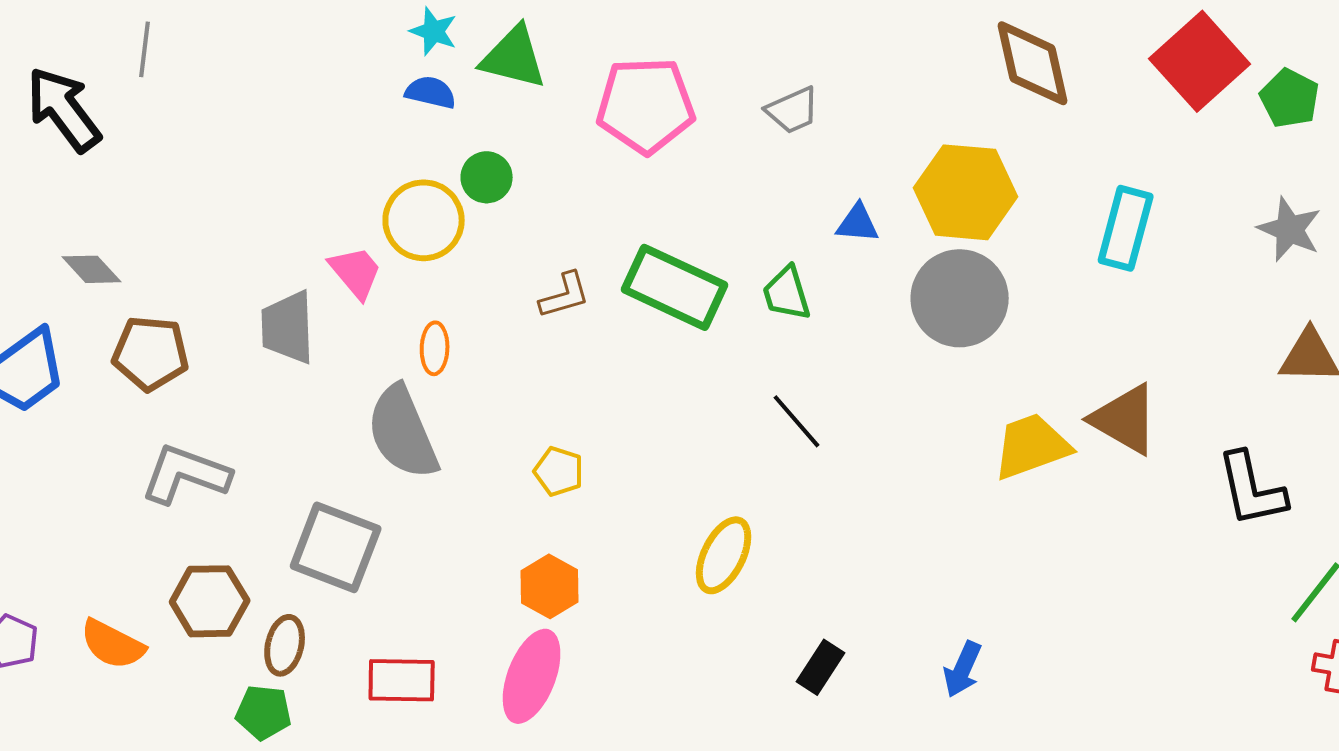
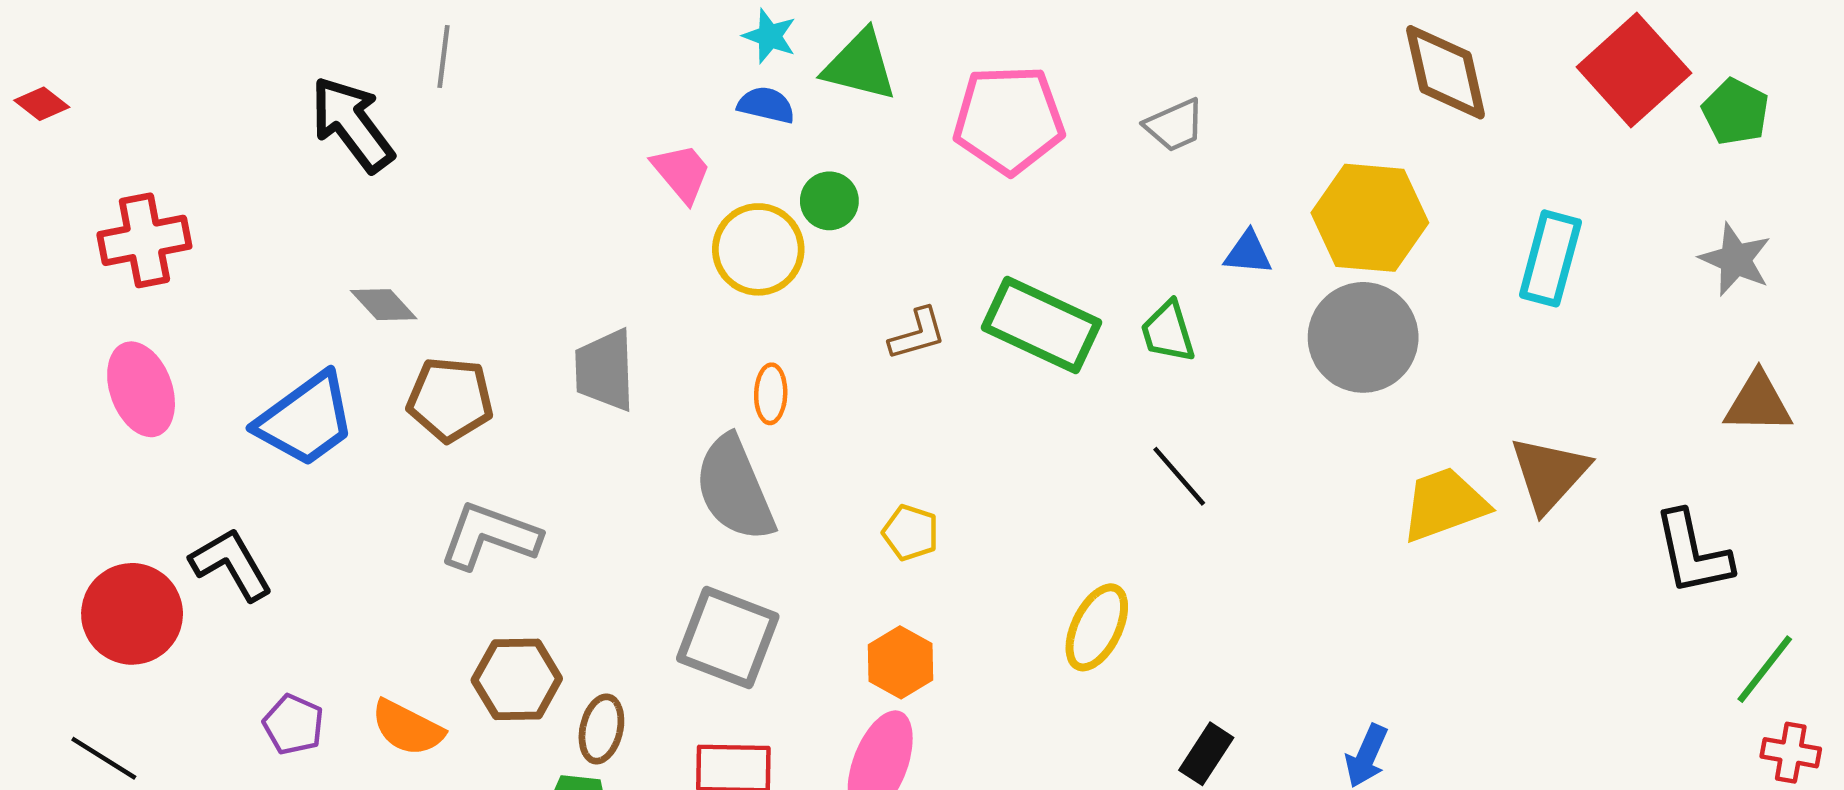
pink trapezoid: (356, 272) -> (682, 173), moved
brown triangle: (1125, 419) -> (1549, 474), turned 42
gray square: (336, 547) -> (728, 638), moved

